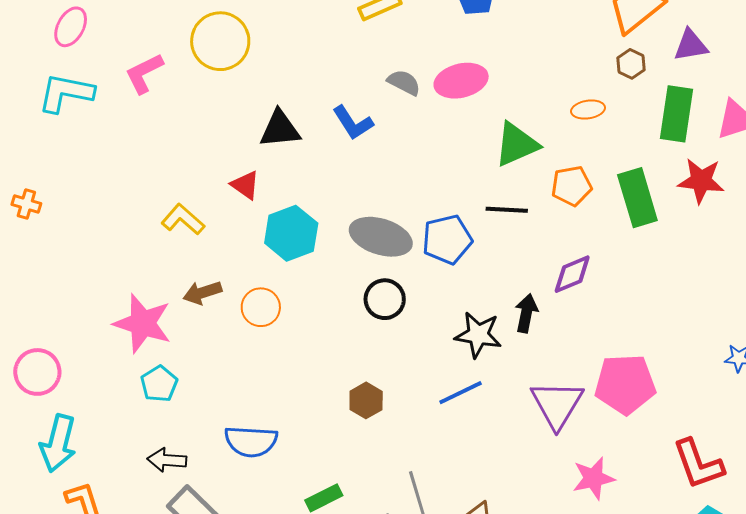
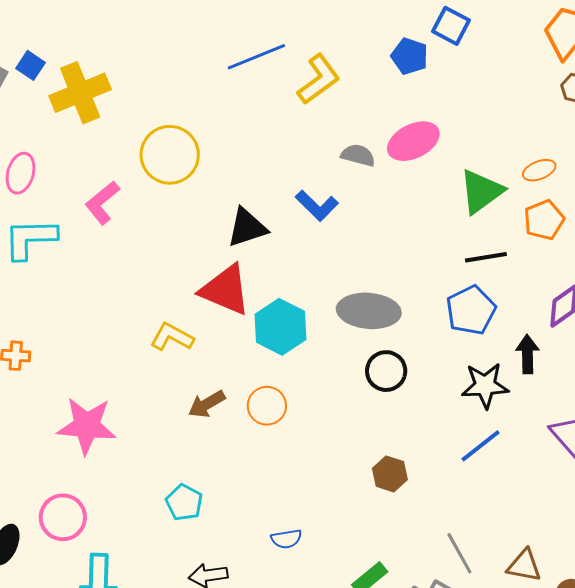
orange ellipse: (588, 110) -> (539, 170), moved
red triangle: (245, 185) -> (225, 290), size x1.8
blue pentagon: (447, 239) -> (471, 310), moved
pink star: (143, 323) -> (87, 426), moved
blue semicircle: (251, 441) -> (286, 539), size x0.6

